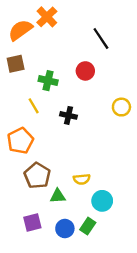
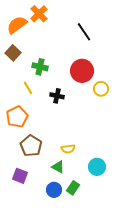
brown square: (16, 64) -> (13, 53), turned -35
red circle: (85, 71) -> (82, 71), moved, size x1.5
green triangle: (58, 196) -> (58, 167), moved, turned 32
cyan circle: (102, 201) -> (97, 167), moved
purple square: (32, 222) -> (20, 176), moved, turned 35

